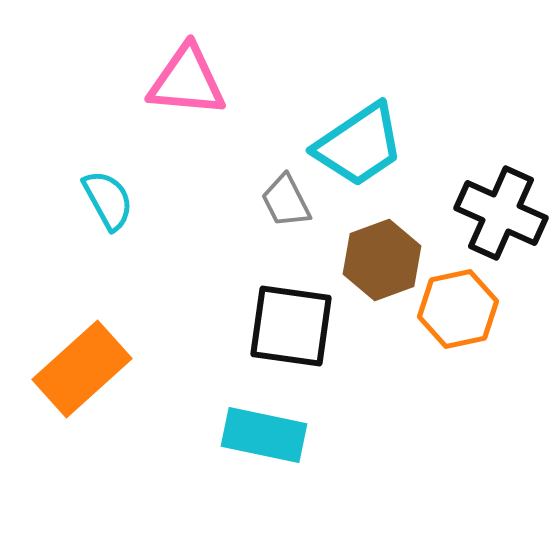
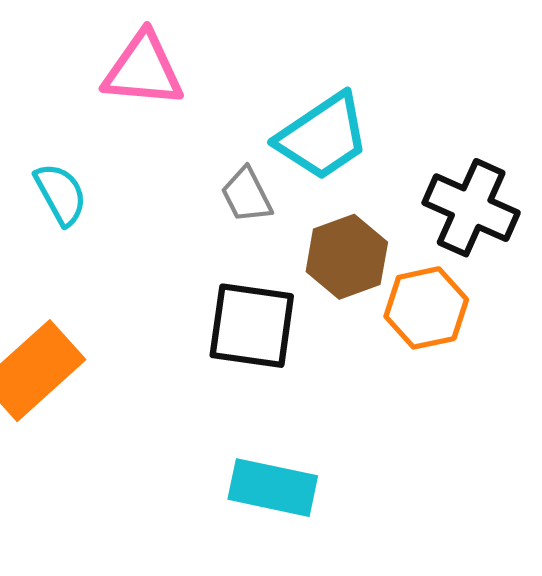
cyan rectangle: (264, 435) -> (273, 488), moved

